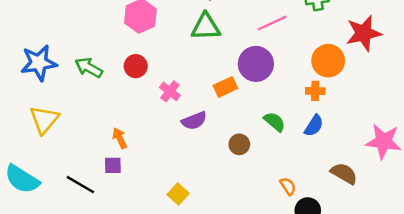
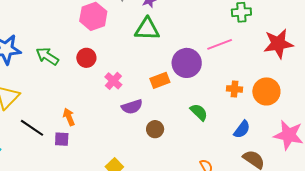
pink line: (272, 23) -> (220, 44), moved
orange circle: (328, 61) -> (266, 91), moved
blue semicircle: (314, 126) -> (242, 129), moved
brown circle: (239, 144) -> (155, 129), moved
black line: (80, 185) -> (32, 128), moved

